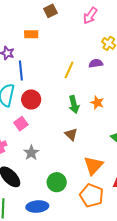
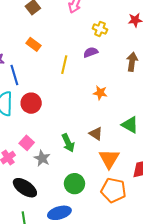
orange rectangle: (31, 34) -> (34, 44), moved, turned 48
green arrow: (74, 104) -> (68, 143), moved
pink square: (21, 124) -> (27, 143), moved
brown triangle: (71, 134) -> (96, 134), moved

